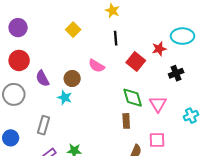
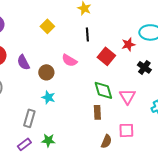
black cross: (176, 73) -> (144, 67), turned -32
purple semicircle: (42, 78) -> (23, 62), moved
cyan star: (65, 98) -> (48, 97), moved
gray rectangle: (43, 125) -> (29, 118), moved

